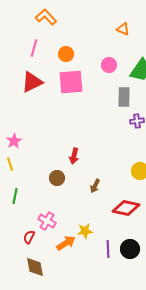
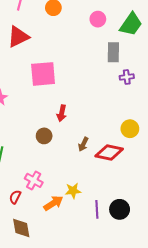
pink square: (71, 82) -> (43, 74), moved
red diamond: (126, 208) -> (109, 152), moved

